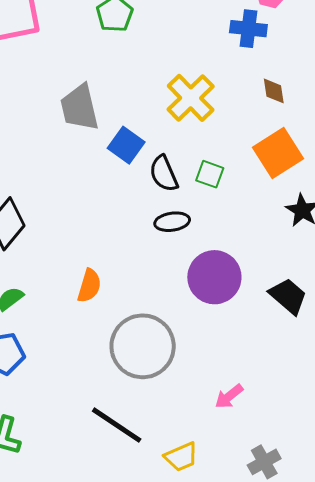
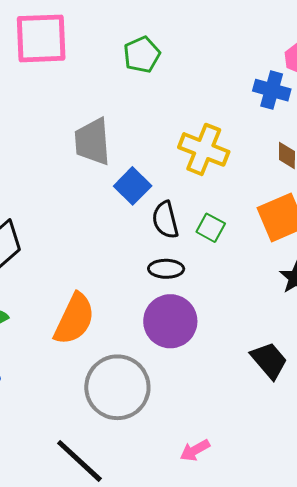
yellow cross: (191, 98) -> (204, 149), turned -33
purple circle: (214, 277) -> (170, 321), moved
orange semicircle: (89, 286) -> (74, 319), size x1.6

